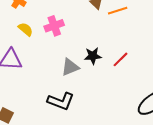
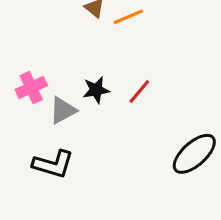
pink cross: (54, 26) -> (31, 88), moved

